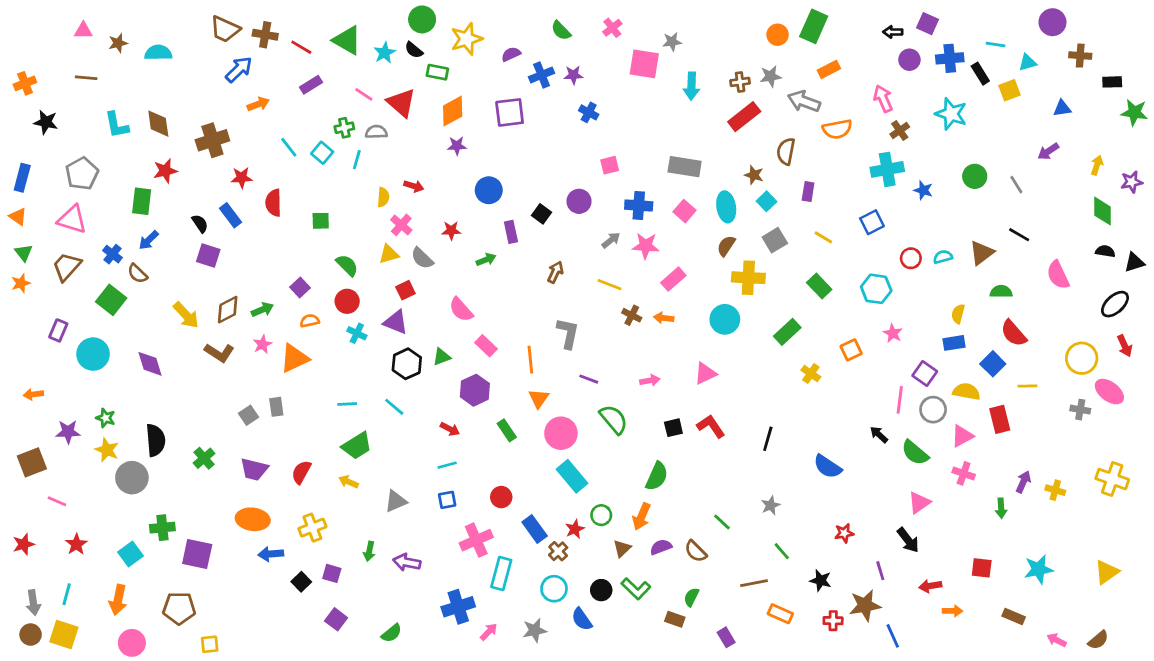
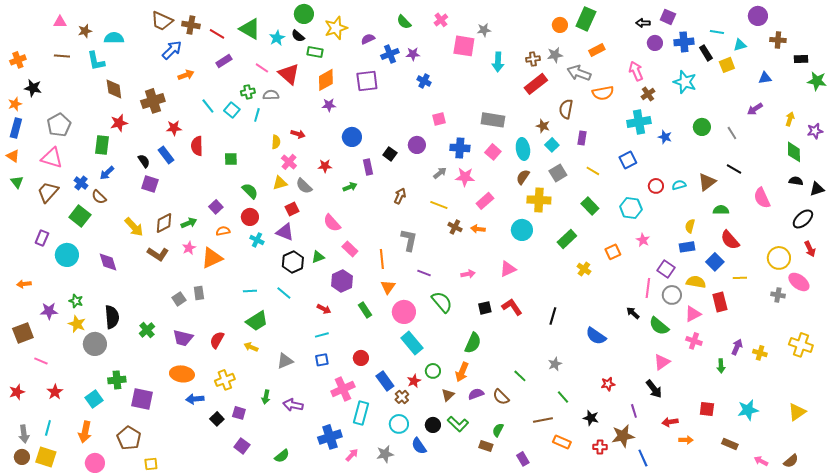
cyan L-shape: (117, 125) -> (96, 61), moved
orange star: (21, 283) -> (15, 104), moved
brown pentagon: (179, 608) -> (129, 438), turned 30

